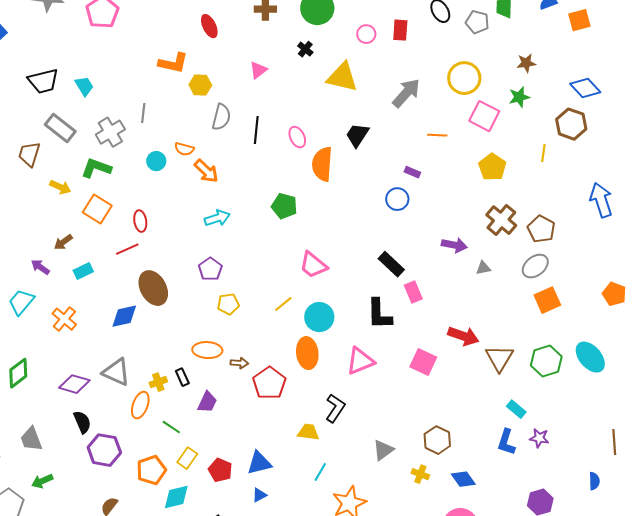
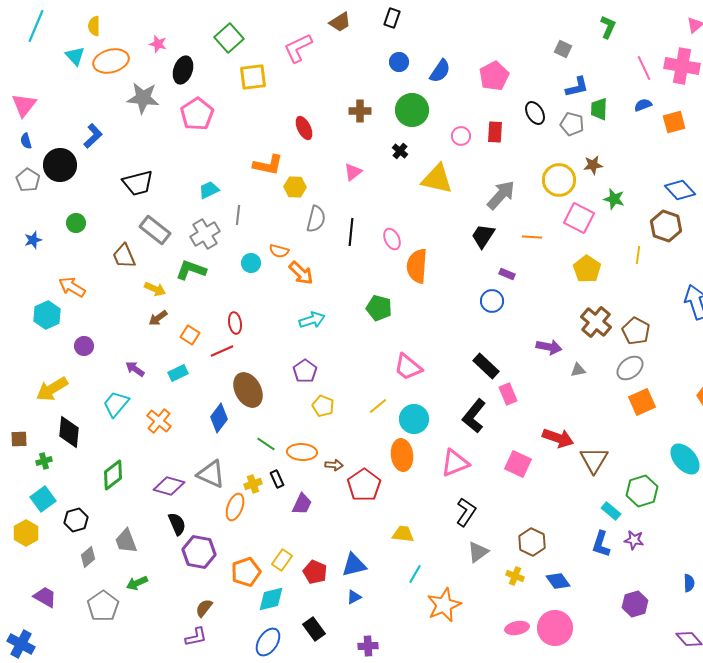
brown star: (526, 63) -> (593, 165), moved
cyan trapezoid: (84, 86) -> (209, 190), moved, turned -85
green star: (519, 97) -> (614, 199), turned 30
black trapezoid: (357, 135) -> (483, 236), moved
brown trapezoid: (29, 154) -> (124, 256), turned -40
orange square: (97, 209) -> (190, 335), moved, size x0.7
brown arrow: (63, 242) -> (158, 318), moved
yellow pentagon: (228, 304) -> (323, 406), turned 30
black L-shape: (379, 314) -> (474, 416), turned 40
blue diamond: (124, 316) -> (219, 418), turned -40
green hexagon: (546, 361) -> (642, 491), moved
black L-shape: (335, 408) -> (466, 512), moved
green line: (171, 427) -> (266, 444), moved

